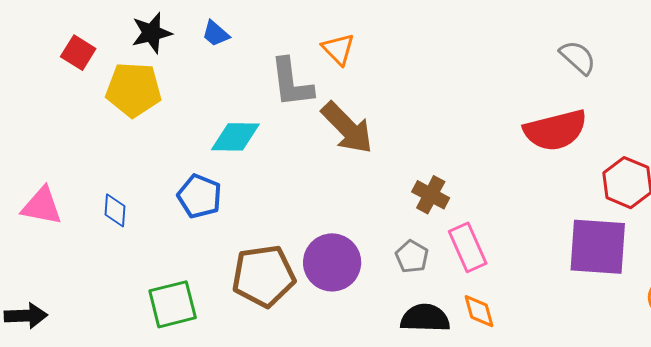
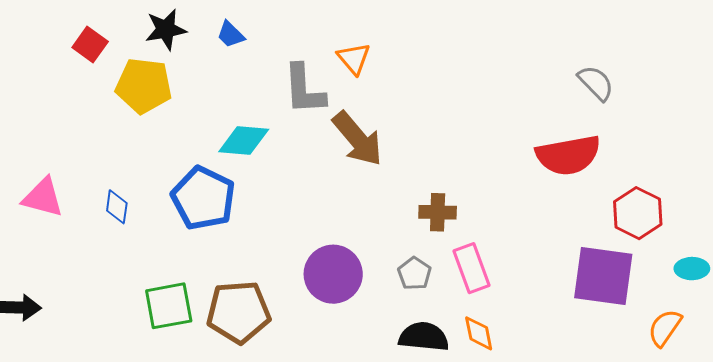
brown cross: (431, 195) -> (438, 212), turned -30
blue pentagon: (200, 196) -> (203, 198), size x1.4
brown pentagon: (264, 276) -> (239, 312), moved

